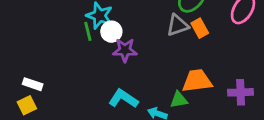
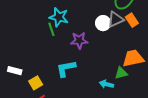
white circle: (111, 32) -> (103, 23), moved
cyan L-shape: (123, 99) -> (66, 69), moved, turned -40
yellow square: (27, 105) -> (36, 83), moved

